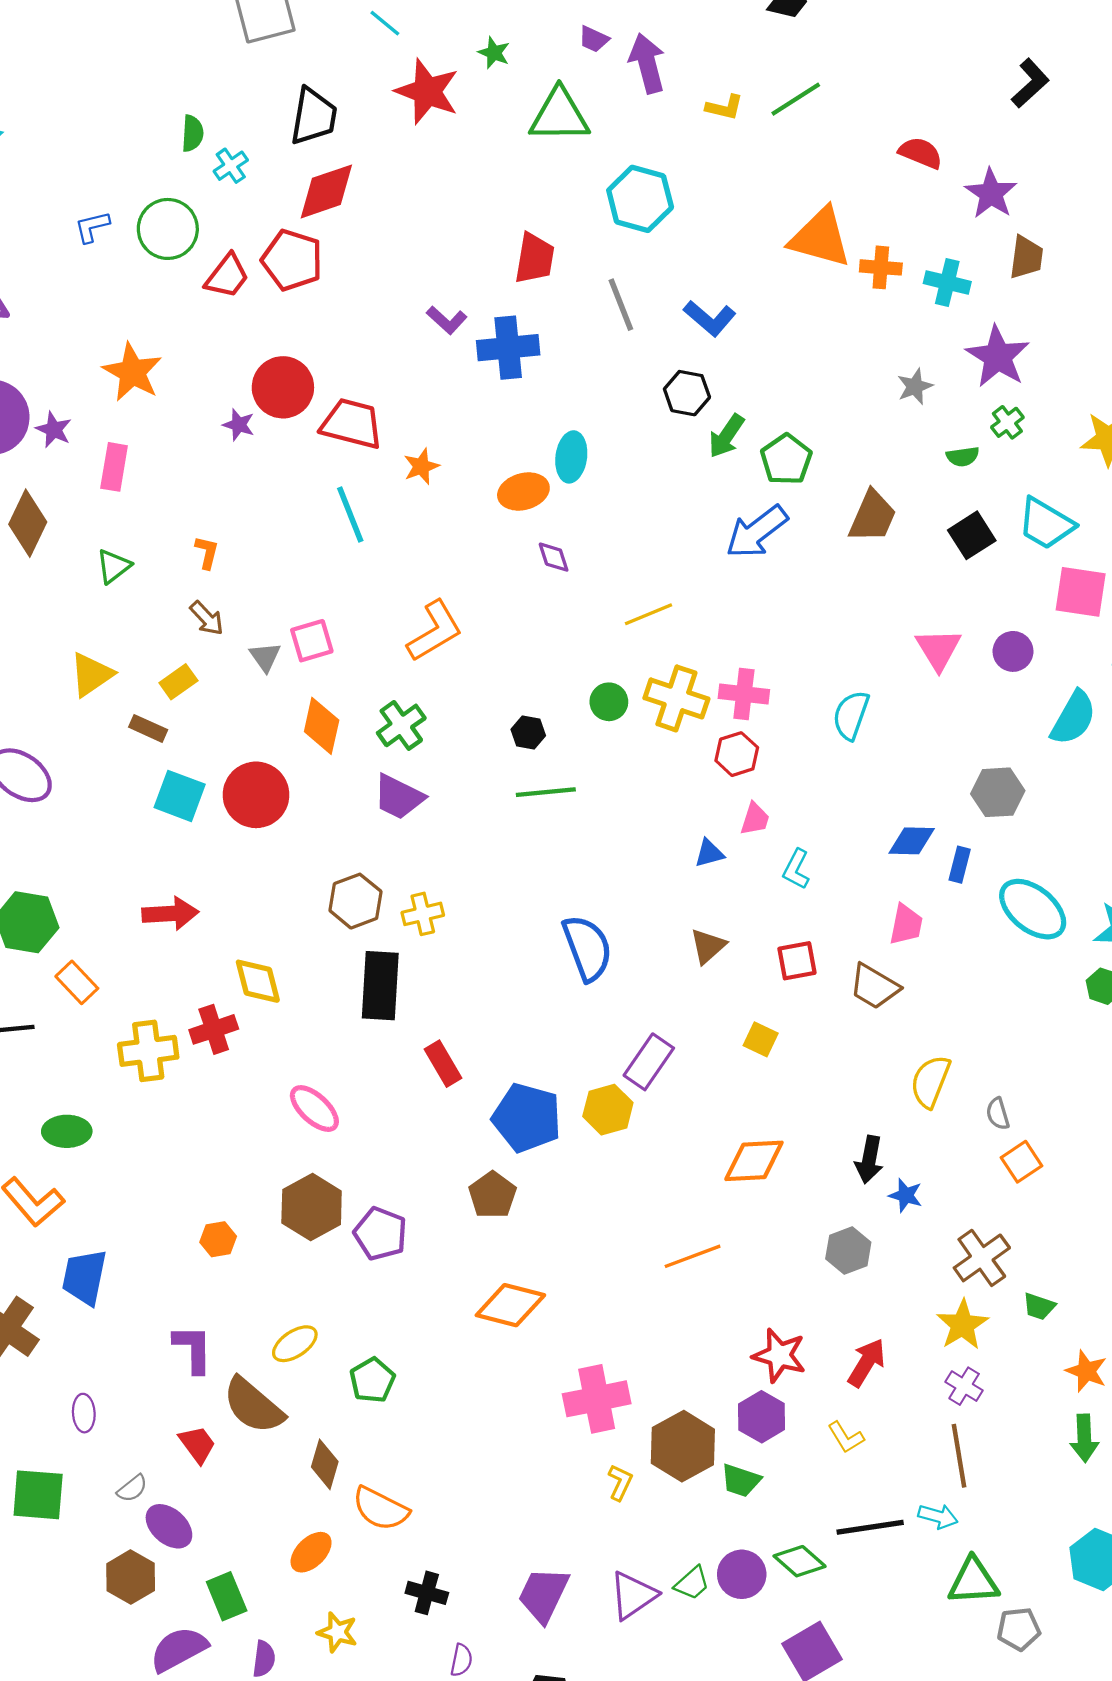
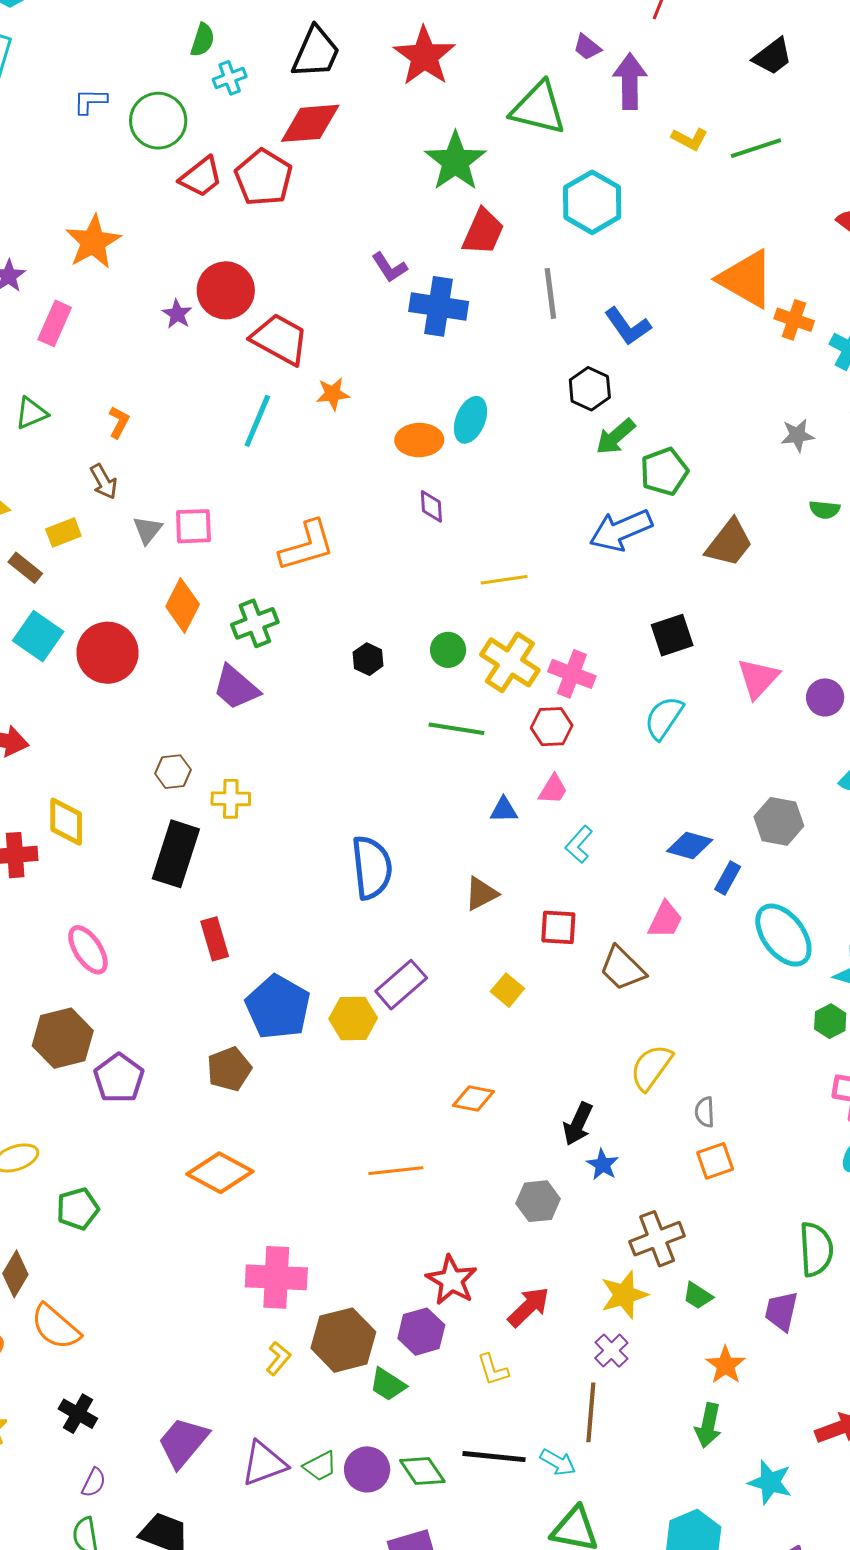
green star: (494, 53) -> (455, 161), moved, size x2.0
cyan line: (350, 514) -> (257, 421), turned 30
black square: (972, 535) -> (672, 635), moved
green line: (546, 792) -> (456, 729), moved
brown hexagon: (355, 901) -> (173, 772), size x0.7
orange diamond: (754, 1161) -> (473, 1098), size x0.7

